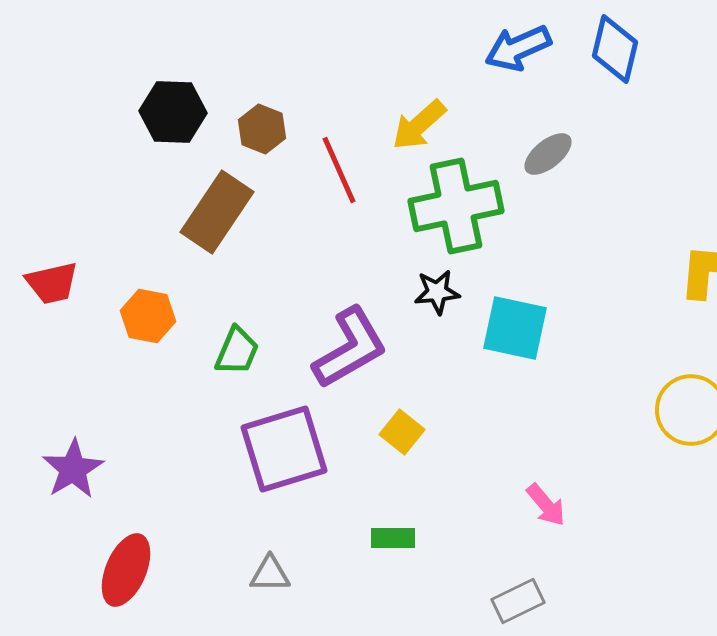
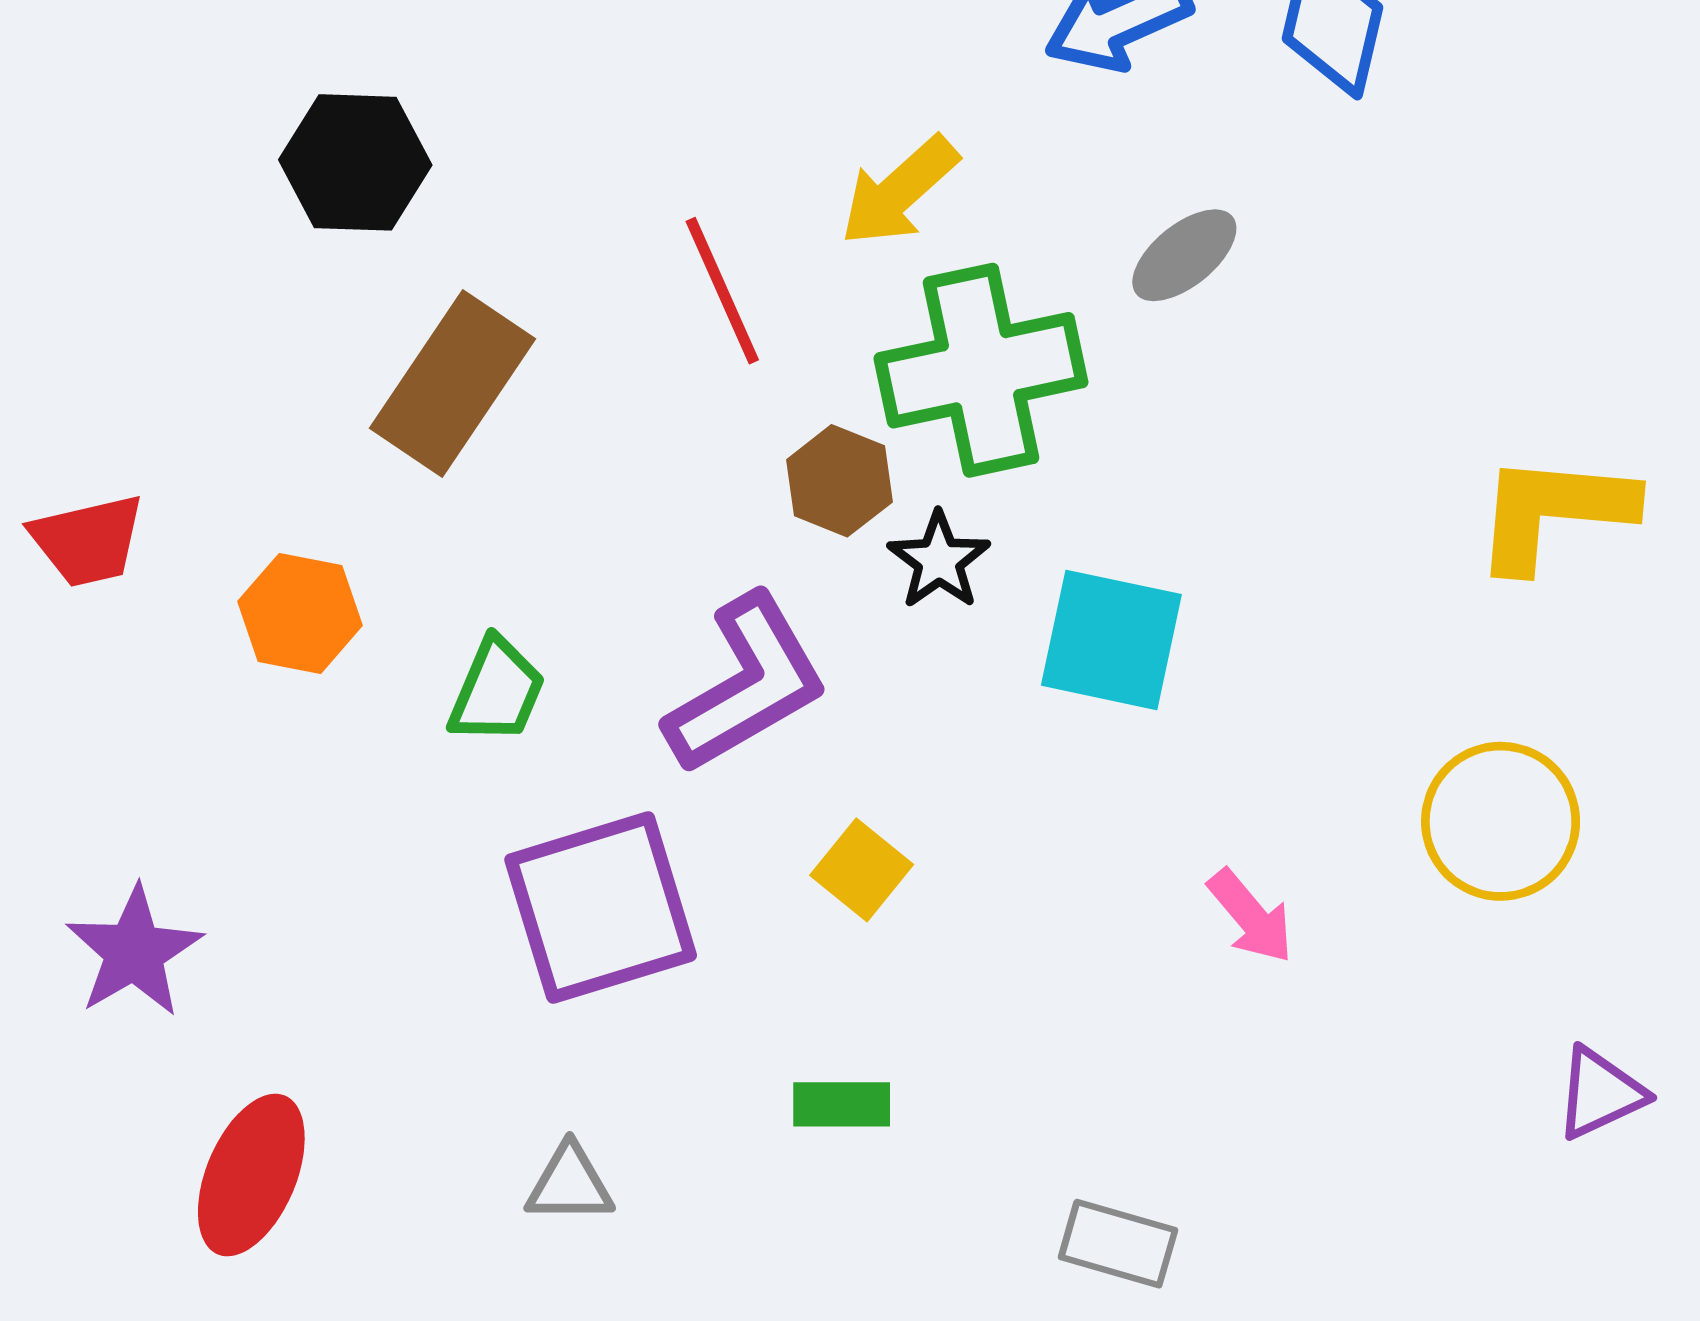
brown hexagon: (262, 129) -> (839, 481), moved
black star: (437, 292) -> (939, 560), turned -30
pink arrow: (546, 505) -> (1251, 916), moved
gray rectangle: (518, 601) -> (1118, 1244), turned 42

